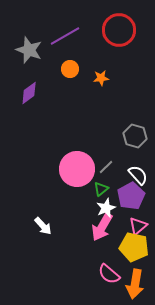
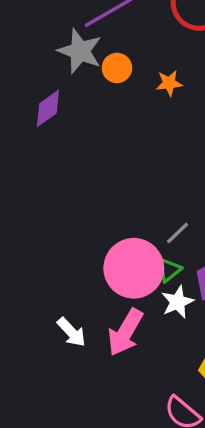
gray star: (29, 50) -> (80, 51), moved
pink circle: (77, 169) -> (134, 268), moved
pink arrow: (102, 227) -> (125, 332), moved

